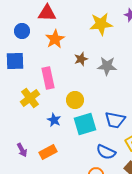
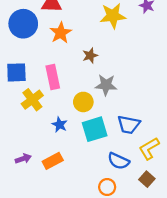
blue circle: (22, 31) -> (23, 24), size x1.6
blue square: (15, 61) -> (16, 72), moved
gray star: (107, 66) -> (106, 85), moved
purple arrow: (22, 150) -> (23, 159), turned -80

